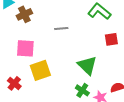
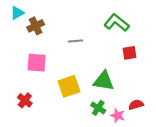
green triangle: (87, 65) -> (104, 81), turned -35
yellow square: (40, 70) -> (69, 86), moved

